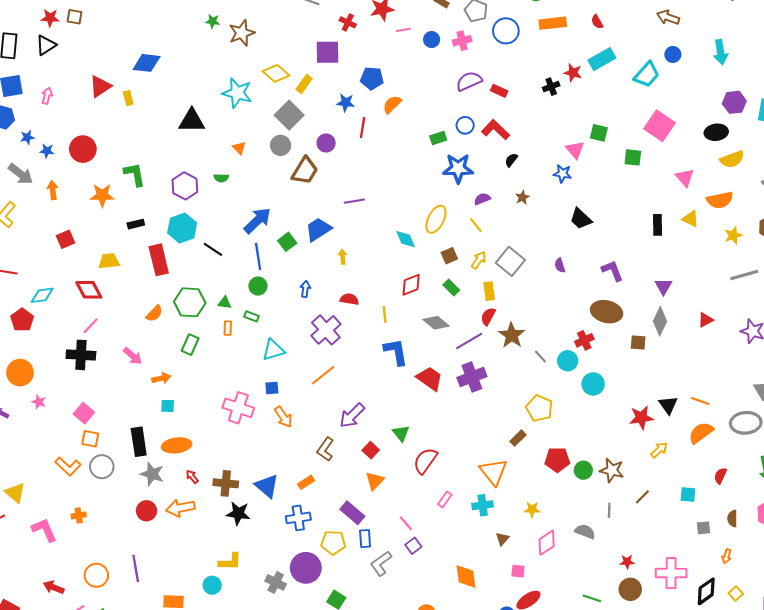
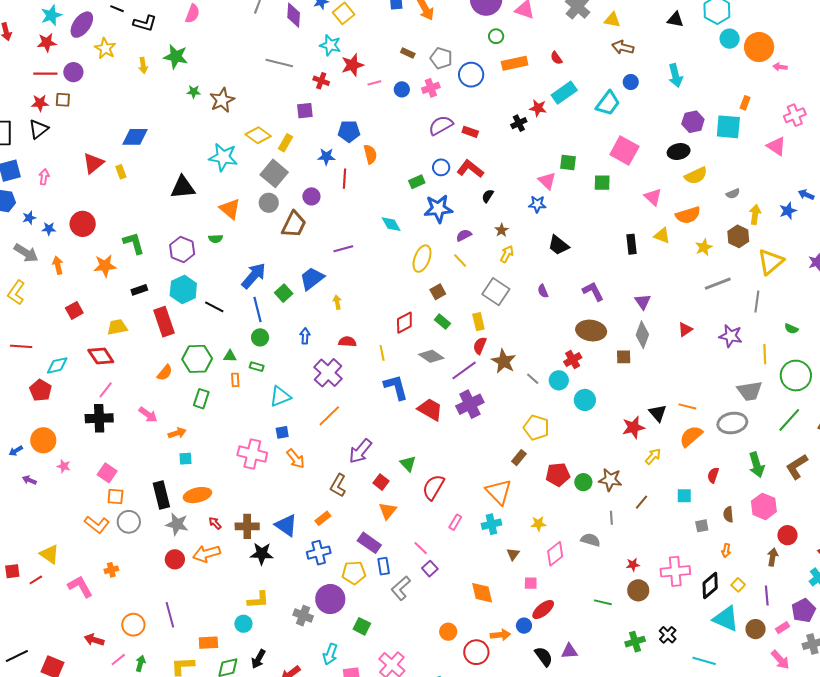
purple square: (328, 52) -> (305, 111), size x0.7
orange semicircle: (392, 104) -> (370, 154), turned 126
orange triangle: (239, 148) -> (230, 209), size x1.6
cyan diamond: (406, 239) -> (391, 224), moved
yellow arrow: (479, 260) -> (507, 254), moved

